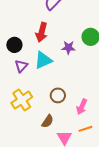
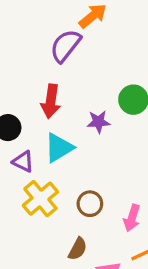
purple triangle: (21, 66) -> (23, 162), turned -40
yellow cross: (22, 100) -> (40, 199), moved

